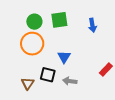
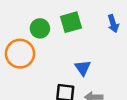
orange circle: (32, 44) -> (20, 54), moved

